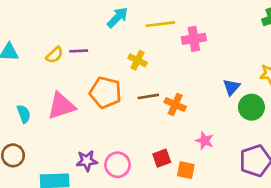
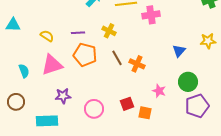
purple line: (79, 51) -> (78, 33), moved
yellow semicircle: (55, 55) -> (47, 36), moved, turned -104
brown line: (148, 96) -> (117, 58), turned 70
green circle: (251, 107) -> (188, 82), moved
purple star: (87, 161) -> (63, 96), moved

